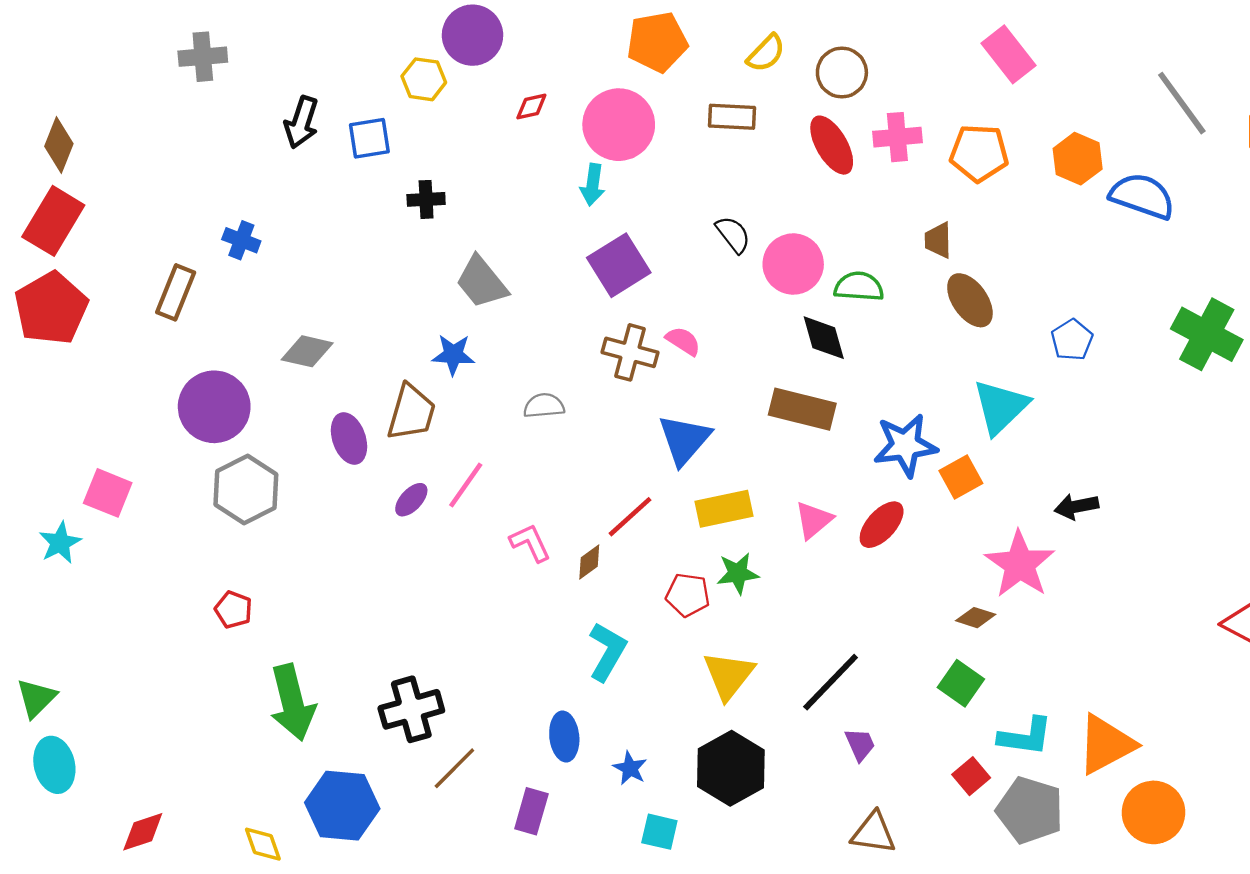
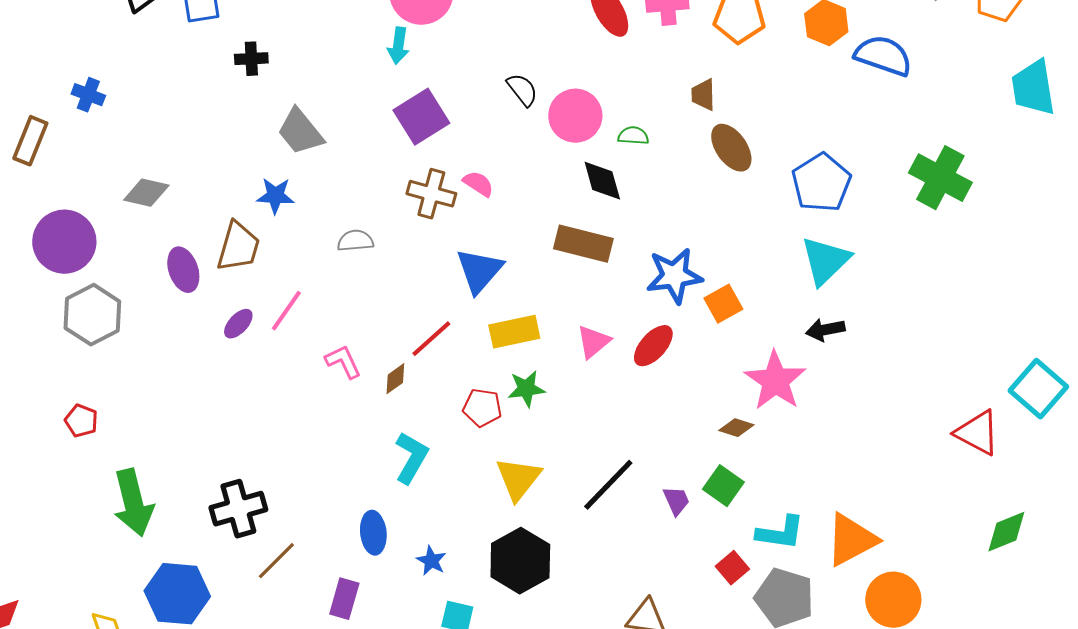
green semicircle: (859, 287) -> (633, 136), size x0.7
blue pentagon: (1072, 340) -> (821, 183), size x1.6
cyan triangle: (1001, 407) -> (825, 261), moved
purple trapezoid: (860, 744) -> (676, 501), moved

